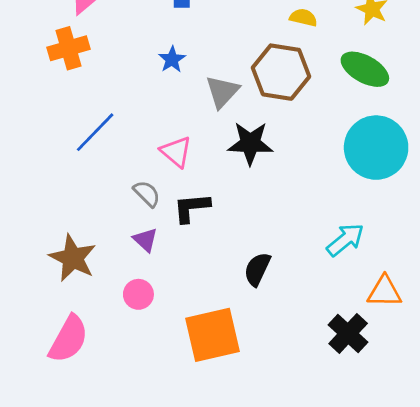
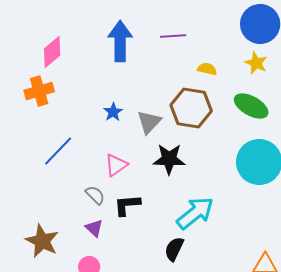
blue star: (172, 59) -> (113, 112), moved
pink triangle: (176, 152) -> (116, 165), turned 45
cyan arrow: (345, 240) -> (195, 213), moved, size x1.4

